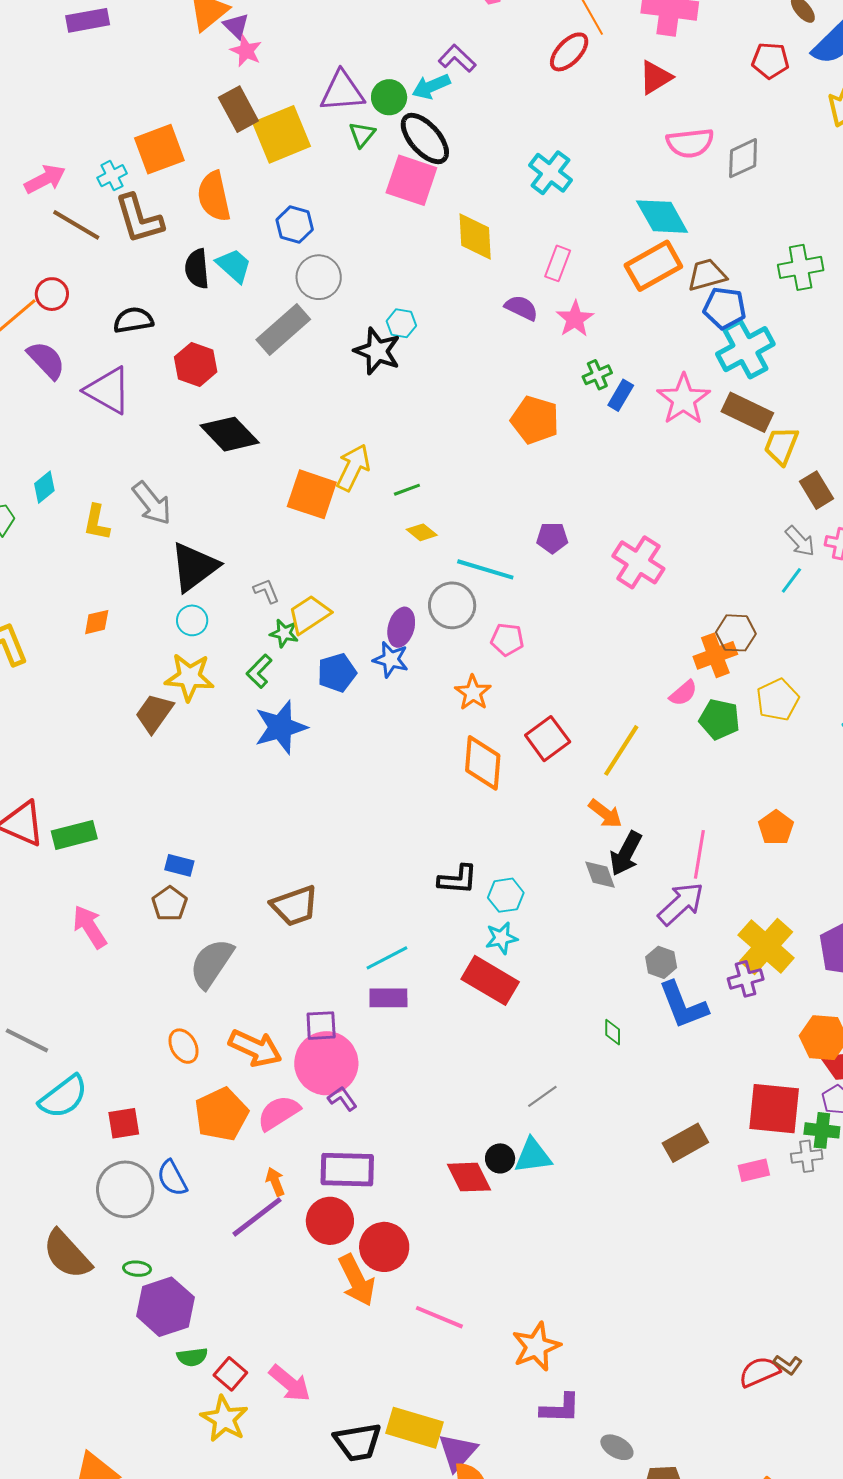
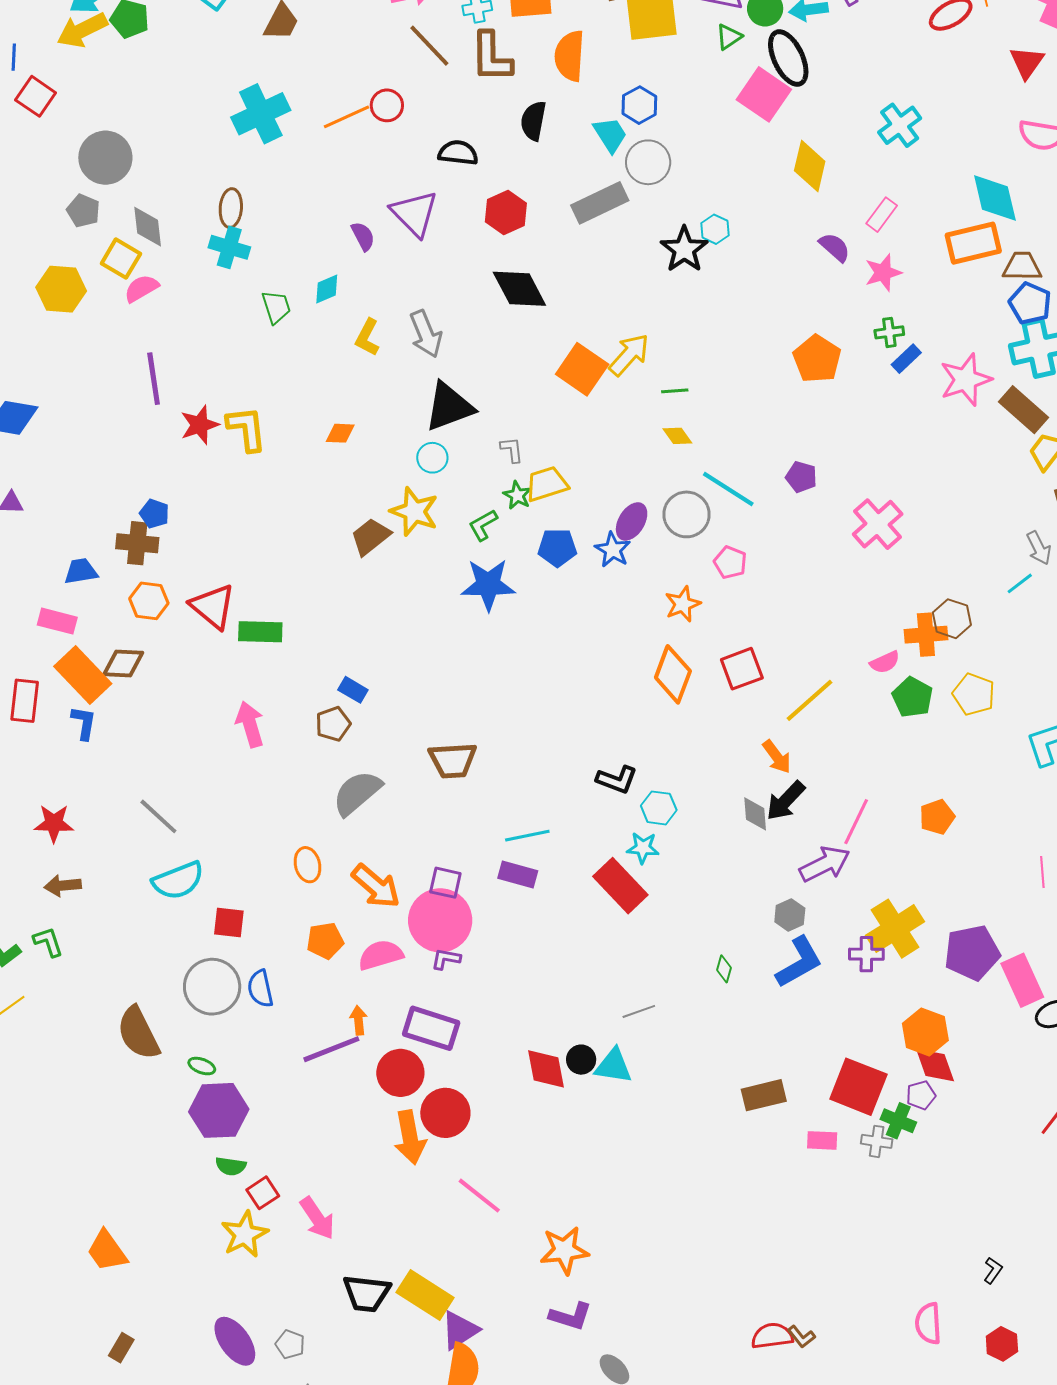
red triangle: (655, 77) -> (1027, 62), turned -39
cyan trapezoid: (234, 266) -> (610, 135), moved
purple semicircle: (46, 360) -> (363, 236), moved, size x0.7
yellow pentagon: (778, 700) -> (974, 694), turned 30
blue L-shape: (683, 1005) -> (799, 962), turned -114
purple L-shape: (342, 1099) -> (446, 959), turned -60
orange pentagon: (221, 1114) -> (325, 941), size x0.7

